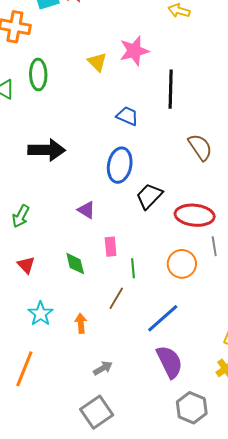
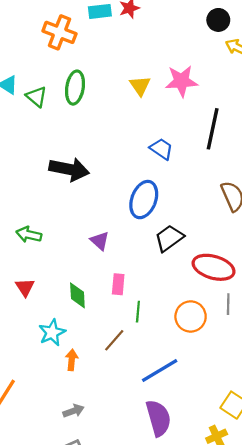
green arrow: (21, 216) -> (29, 235), turned 65
cyan star: (40, 314) -> (52, 333), moved
gray arrow: (103, 368) -> (73, 411), moved

